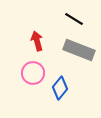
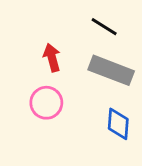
blue diamond: (60, 88) -> (118, 124), moved, turned -35

